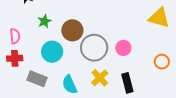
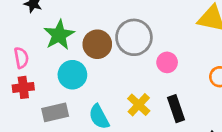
green star: (44, 21) -> (59, 35), size x1.6
gray circle: (94, 48) -> (134, 37), moved
gray rectangle: (37, 79) -> (55, 112), turned -30

